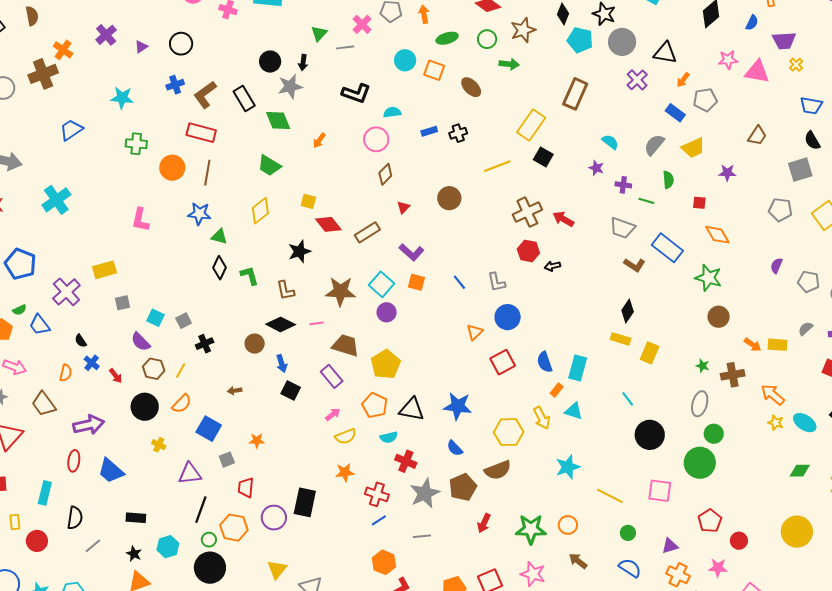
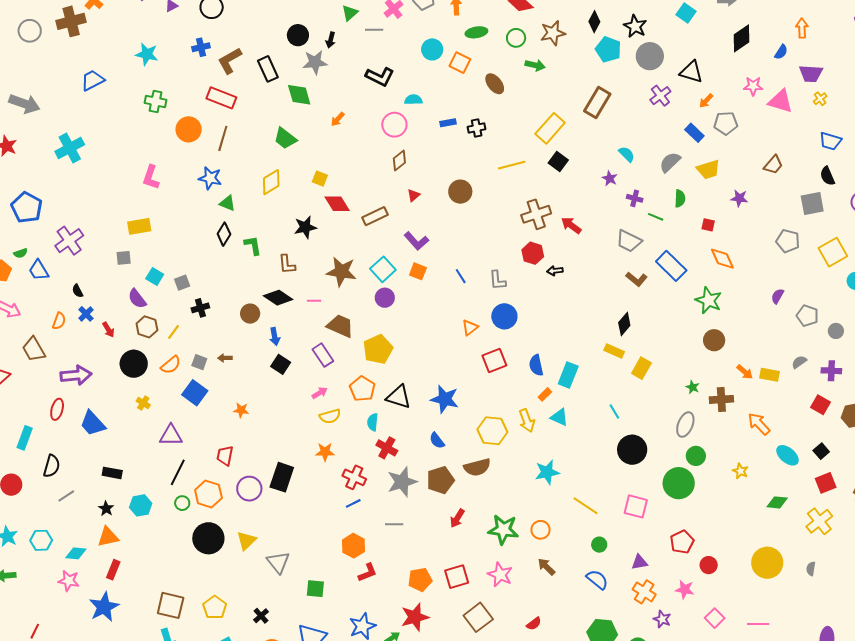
yellow rectangle: (104, 270) -> (139, 226), moved
yellow star: (776, 423) -> (740, 471), moved
cyan semicircle: (389, 437) -> (373, 422), turned 102
gray square: (227, 460) -> (199, 362), moved, turned 35
black circle: (210, 568) -> (208, 538), moved

